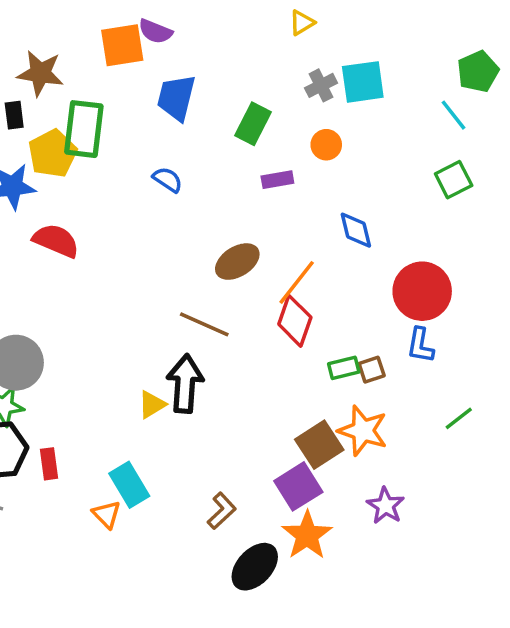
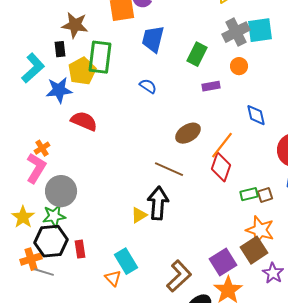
gray cross: (321, 85) -> (236, 32), size x1.5
brown square: (319, 445) -> (254, 250), moved
brown L-shape: (222, 511) -> (179, 276), size x1.5

